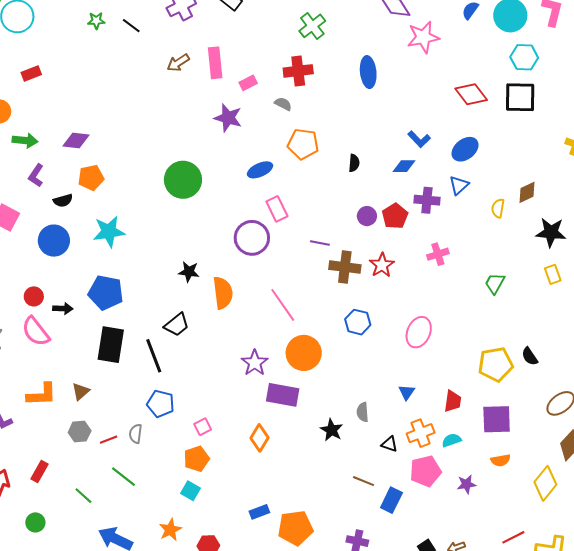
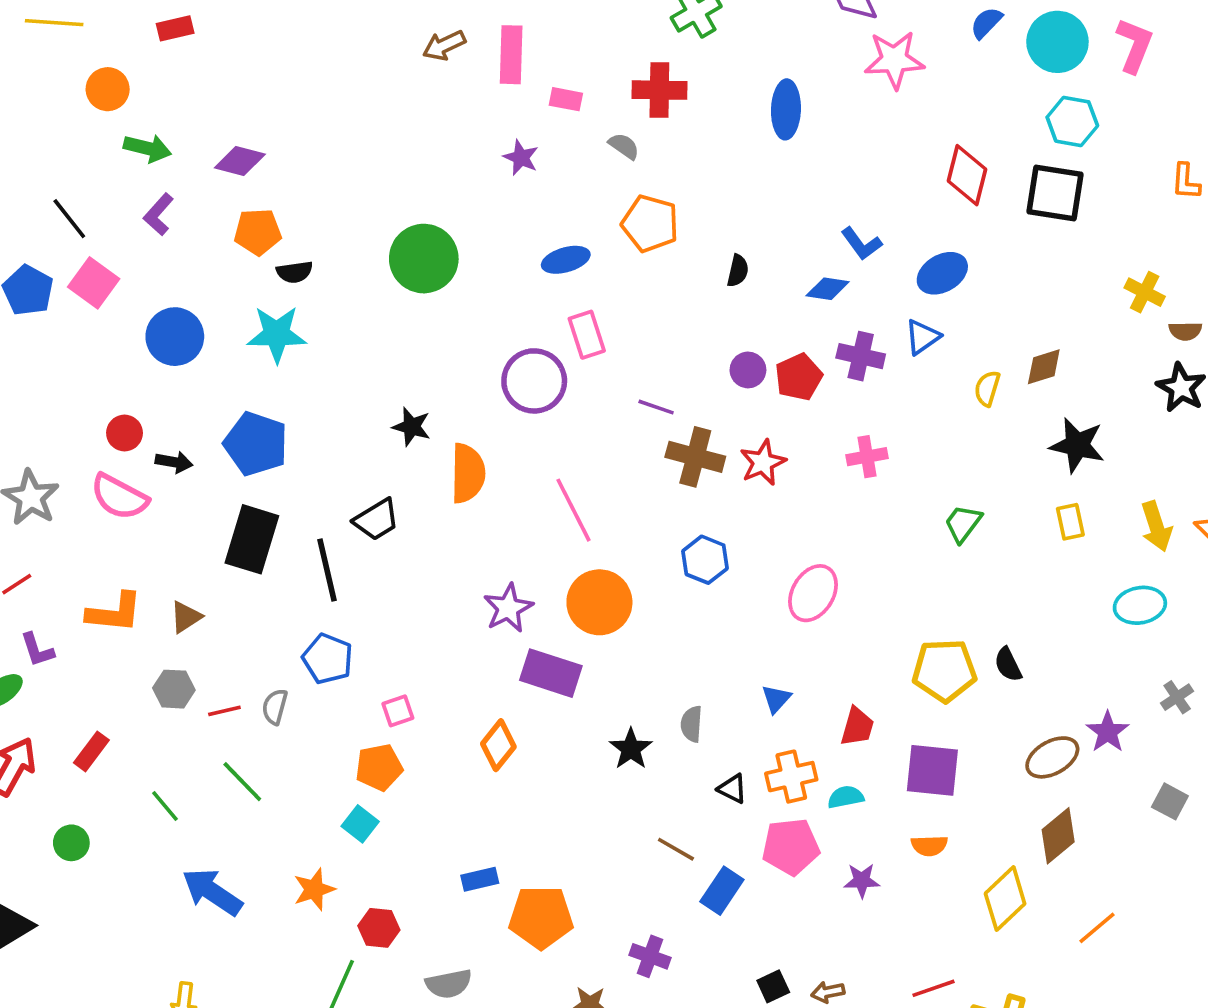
pink rectangle: (248, 83) -> (566, 99), turned 30
red diamond: (471, 94) -> (967, 175), turned 44
purple star: (228, 118) -> (521, 158), size x0.7
black semicircle: (63, 201) -> (295, 272), moved
pink semicircle: (36, 331) -> (119, 497), turned -32

